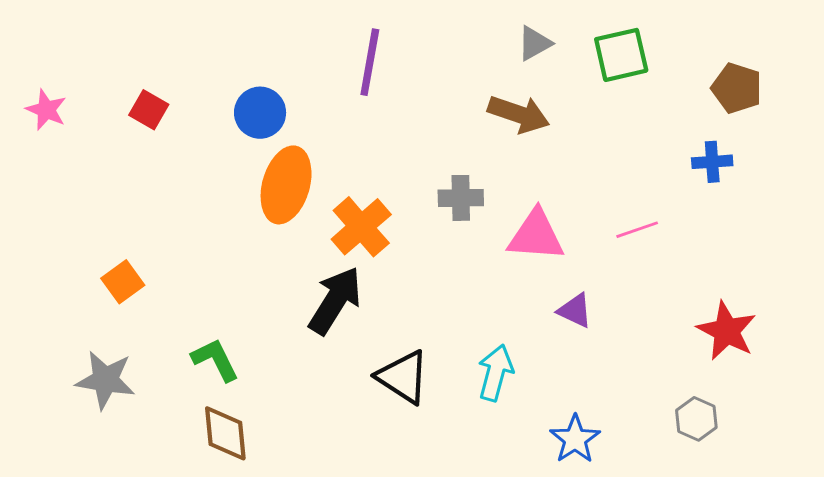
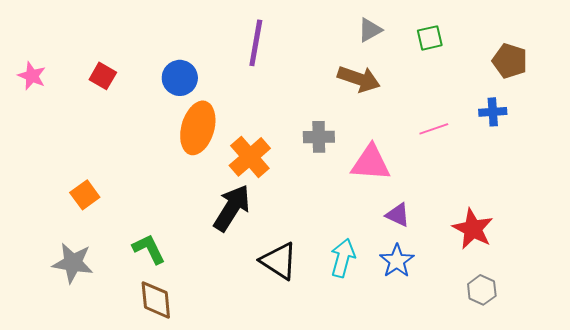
green square: (621, 55) -> (430, 38), size x0.7
pink line: (637, 230) -> (434, 129), moved
red star: (727, 331) -> (473, 229), moved
blue star: (575, 439) -> (397, 261), moved

